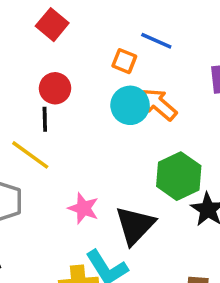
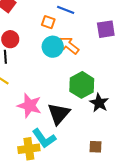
pink star: (83, 208) -> (29, 106), size x1.4

